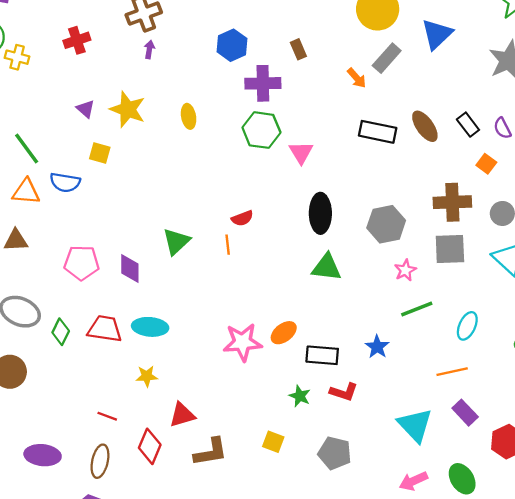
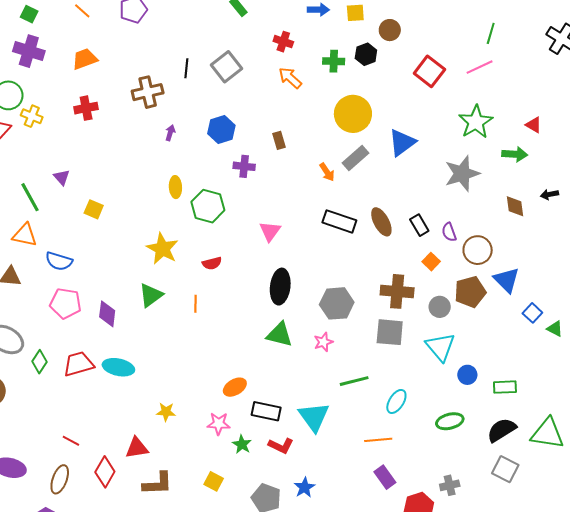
purple arrow: (149, 49) -> (170, 133), moved
purple cross: (263, 83) -> (244, 166), size x0.7
purple triangle: (85, 109) -> (62, 177), moved
yellow star: (128, 109) -> (162, 249), moved
green hexagon: (261, 130) -> (208, 206), moved
blue semicircle: (65, 182) -> (59, 261), moved
red semicircle: (242, 218) -> (212, 263), moved
pink star: (405, 270) -> (323, 342), moved
red trapezoid: (105, 329) -> (79, 364), turned -32
pink star: (242, 342) -> (219, 424), moved, size x0.7
blue star: (377, 347) -> (305, 487), moved
yellow star: (147, 376) -> (166, 412), moved
cyan triangle: (415, 425) -> (314, 417), moved

